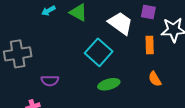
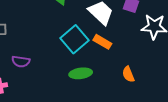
orange rectangle: (150, 45) -> (102, 42), moved, turned -66

